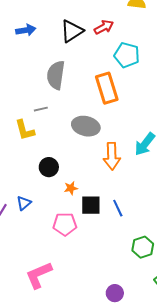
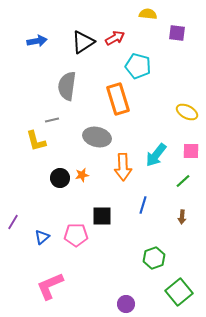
orange star: (71, 188) -> (82, 175), moved
blue triangle: (24, 203) -> (42, 237), moved
blue line: (118, 208) -> (143, 205), moved, turned 42

